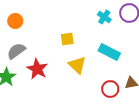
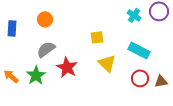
red circle: (110, 89) -> (140, 78), moved

